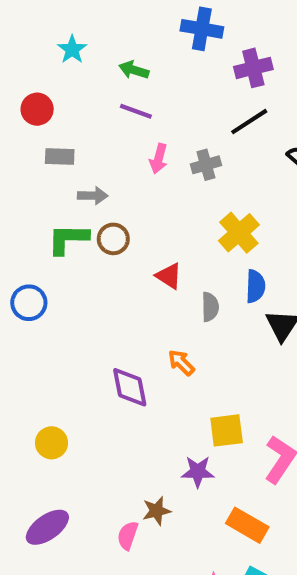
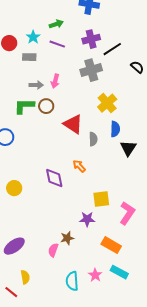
cyan star: (72, 49) -> (33, 37), moved
purple cross: (253, 68) -> (91, 39), moved
green arrow: (134, 70) -> (56, 24), turned 144
gray rectangle: (60, 157) -> (29, 57), moved
pink arrow: (159, 159) -> (55, 81), moved
gray cross: (206, 165) -> (91, 70), size x1.5
red triangle: (169, 276) -> (73, 124), size x1.5
yellow circle: (51, 443) -> (14, 188), moved

